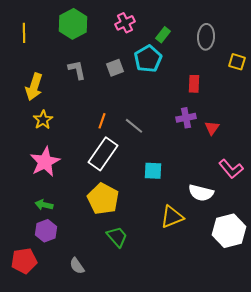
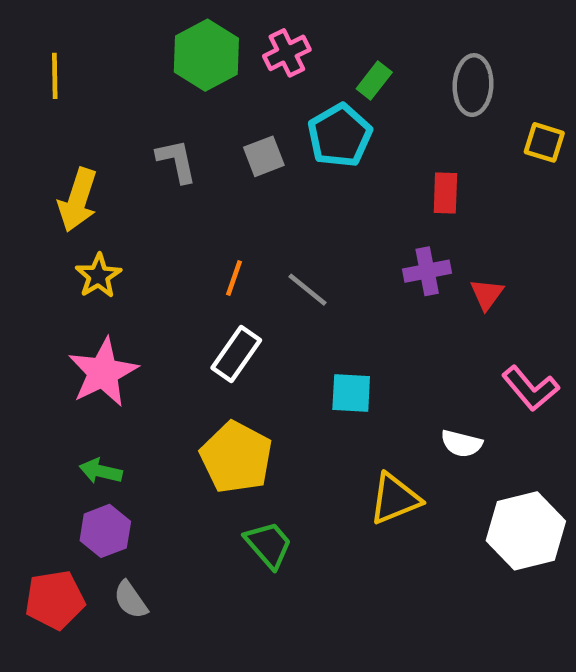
green hexagon: (73, 24) -> (206, 55), moved
white rectangle: (103, 154) -> (236, 354), size x0.7
white semicircle: (201, 193) -> (462, 444), size x0.7
gray semicircle: (77, 266) -> (131, 600), moved

